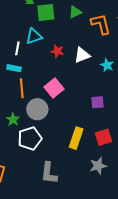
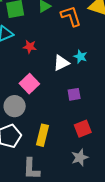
white triangle: (82, 55) -> (61, 63), moved
yellow rectangle: (76, 138) -> (43, 135), moved

